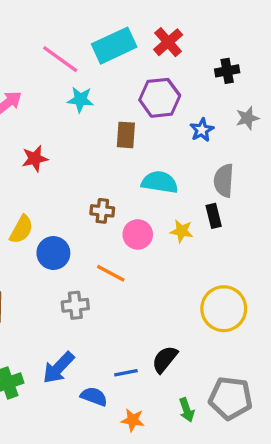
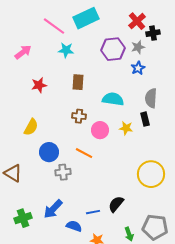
red cross: (168, 42) -> (137, 21), moved
gray star: (247, 118) -> (138, 47), moved
brown rectangle: (126, 135) -> (78, 82), moved
blue circle: (53, 253) -> (49, 152), moved

